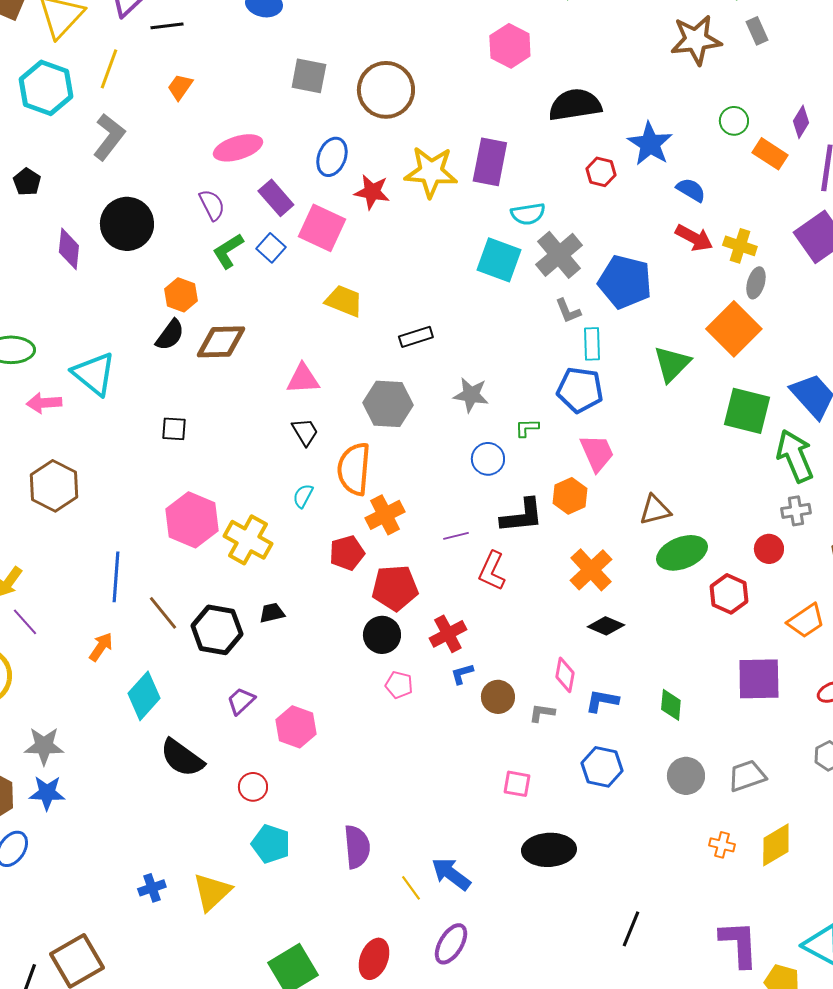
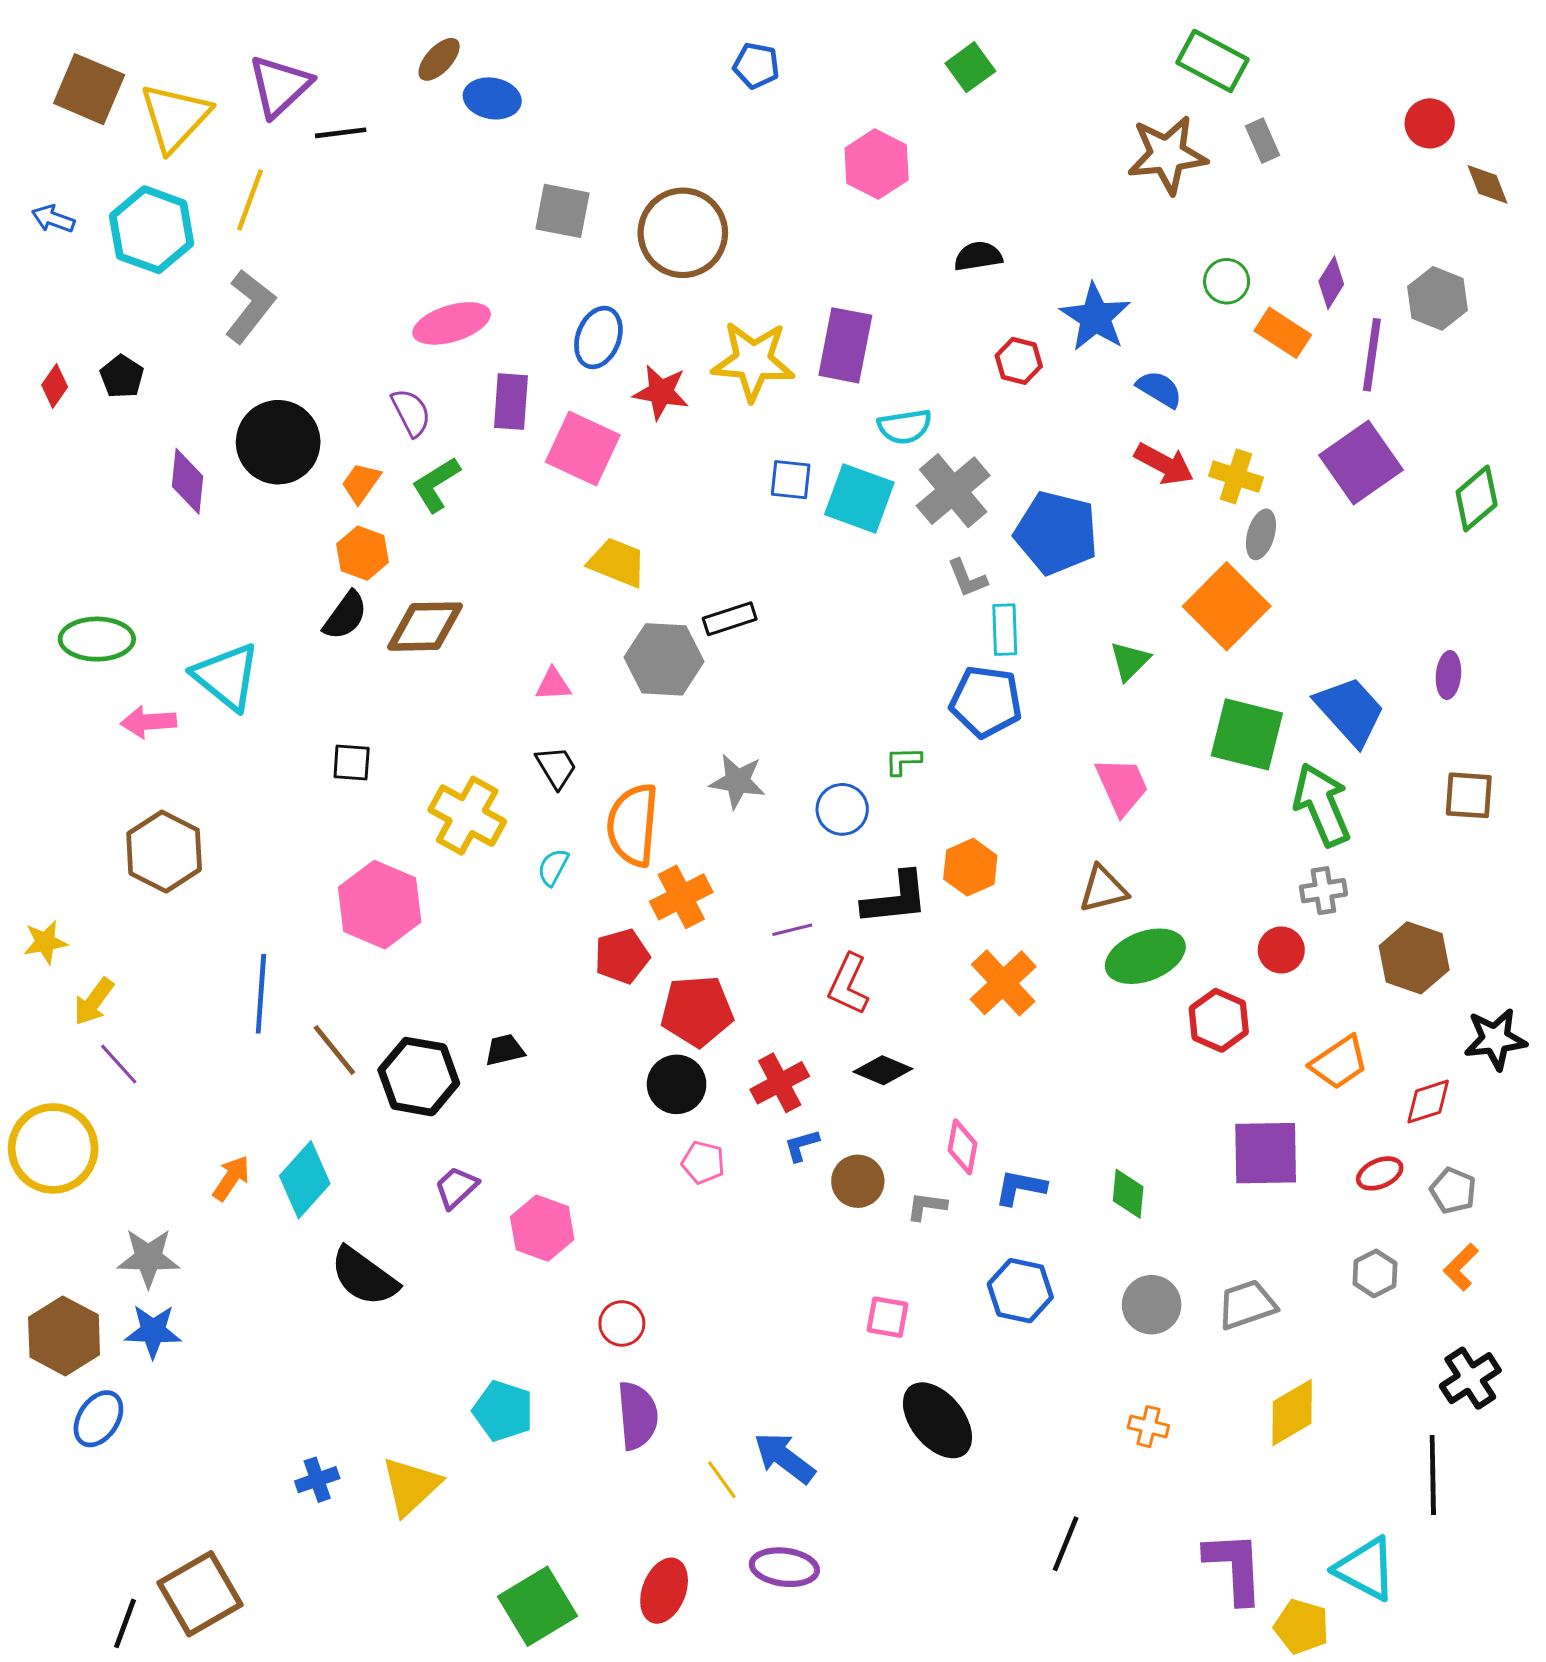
orange trapezoid: (180, 87) -> (361, 483), moved
black semicircle: (575, 105) -> (978, 256), size x0.6
purple rectangle: (276, 198) -> (511, 402), turned 45
blue square: (271, 248) -> (791, 480), moved, turned -36
green triangle: (672, 364) -> (1130, 661), size x0.7
pink triangle: (303, 379) -> (553, 684), size x0.7
gray star: (471, 395) -> (738, 781), moved
gray hexagon: (388, 404) -> (664, 659), moved
pink trapezoid: (597, 453) -> (1122, 786), moved
yellow cross: (248, 540) -> (467, 816), moved
black diamond: (606, 626) -> (883, 1070), moved
orange arrow: (101, 647) -> (231, 1178), moved
red circle: (253, 787) -> (622, 1323), moved
orange cross: (722, 845) -> (1148, 1427), moved
black ellipse: (549, 850) -> (938, 1420), turned 54
purple ellipse: (451, 944) -> (784, 1567), turned 66

